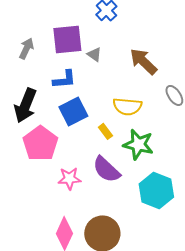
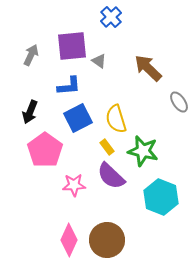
black arrow: (25, 105) -> (30, 112), size x0.7
yellow semicircle: (127, 106) -> (116, 119), moved, turned 68
yellow rectangle: (105, 131) -> (107, 147), moved

